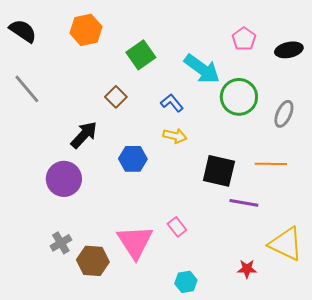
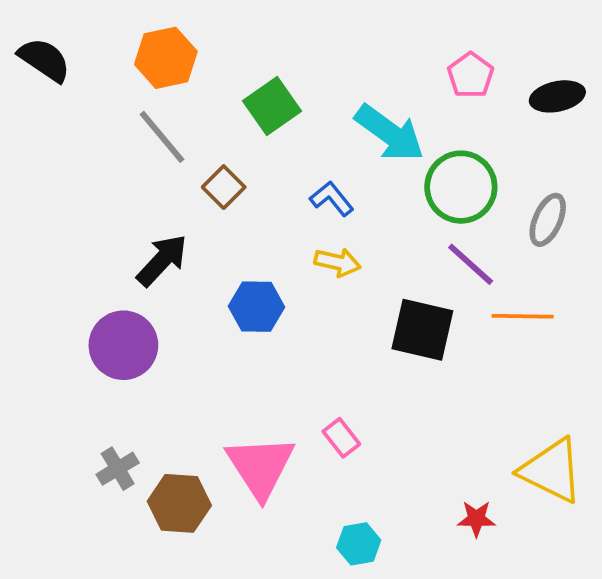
gray line: (27, 89) -> (162, 137), moved
purple line: (244, 203) -> (471, 264), moved, turned 32

